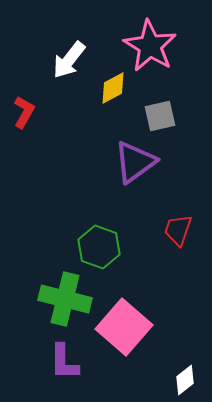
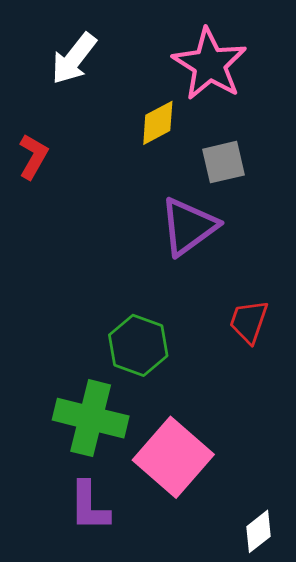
white arrow: (69, 60) -> (74, 59), moved

